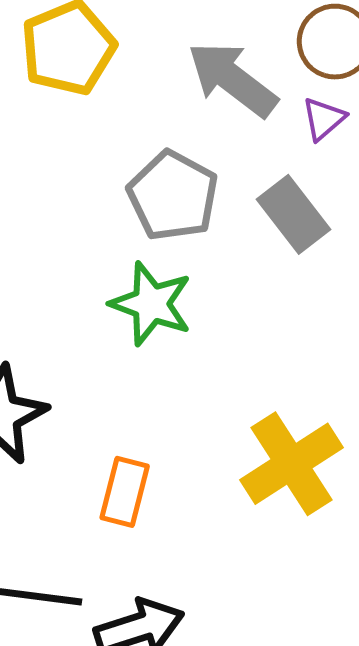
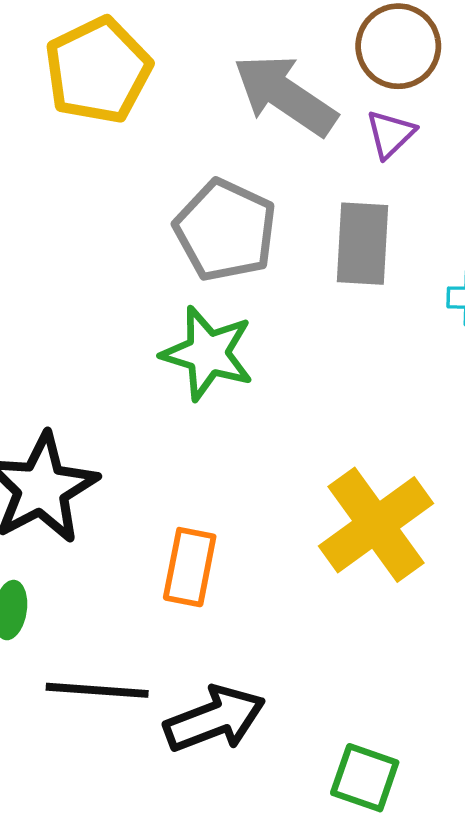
gray rectangle: (294, 214) -> (363, 244), turned 44

